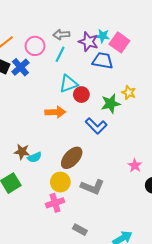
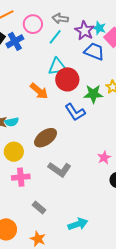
red circle: (81, 95) -> (67, 79), size x1.5
orange arrow: (55, 112) -> (39, 91), turned 30
cyan semicircle: (35, 157) -> (12, 122), moved
yellow circle: (60, 182) -> (14, 152), moved

